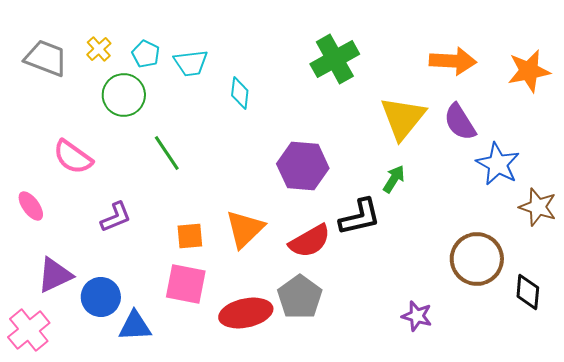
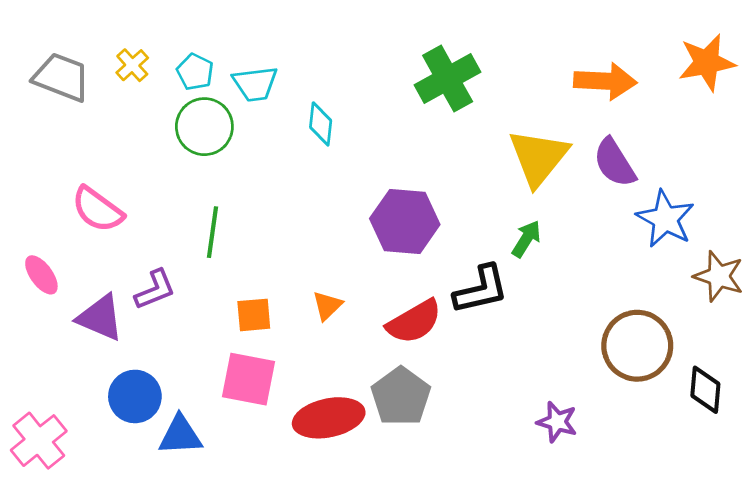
orange star: (529, 71) -> (707, 62), moved
green circle: (124, 95) -> (204, 127), moved
green line: (167, 153) -> (212, 232), moved, turned 42
orange triangle: (245, 229) -> (327, 306), size x0.6
purple triangle: (55, 275) -> (100, 318), moved, turned 48

